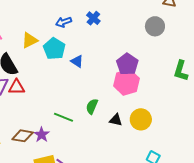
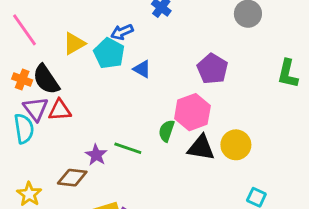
blue arrow: (64, 22) -> (122, 32), moved
pink hexagon: (126, 82) -> (192, 112), moved
black triangle: (116, 120) -> (201, 148), size x1.5
purple star: (42, 135) -> (96, 155), moved

